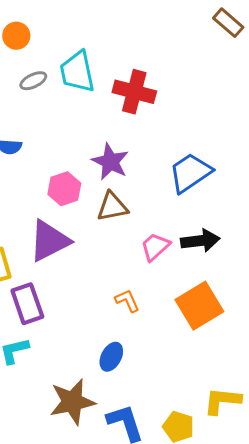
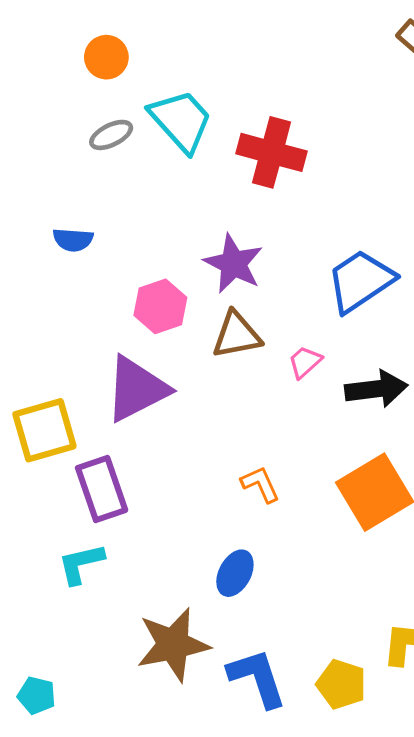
orange circle: (16, 36) -> (106, 57), moved
cyan trapezoid: (77, 72) -> (181, 121), turned 150
pink trapezoid: (155, 247) -> (305, 362), moved, size x0.7

